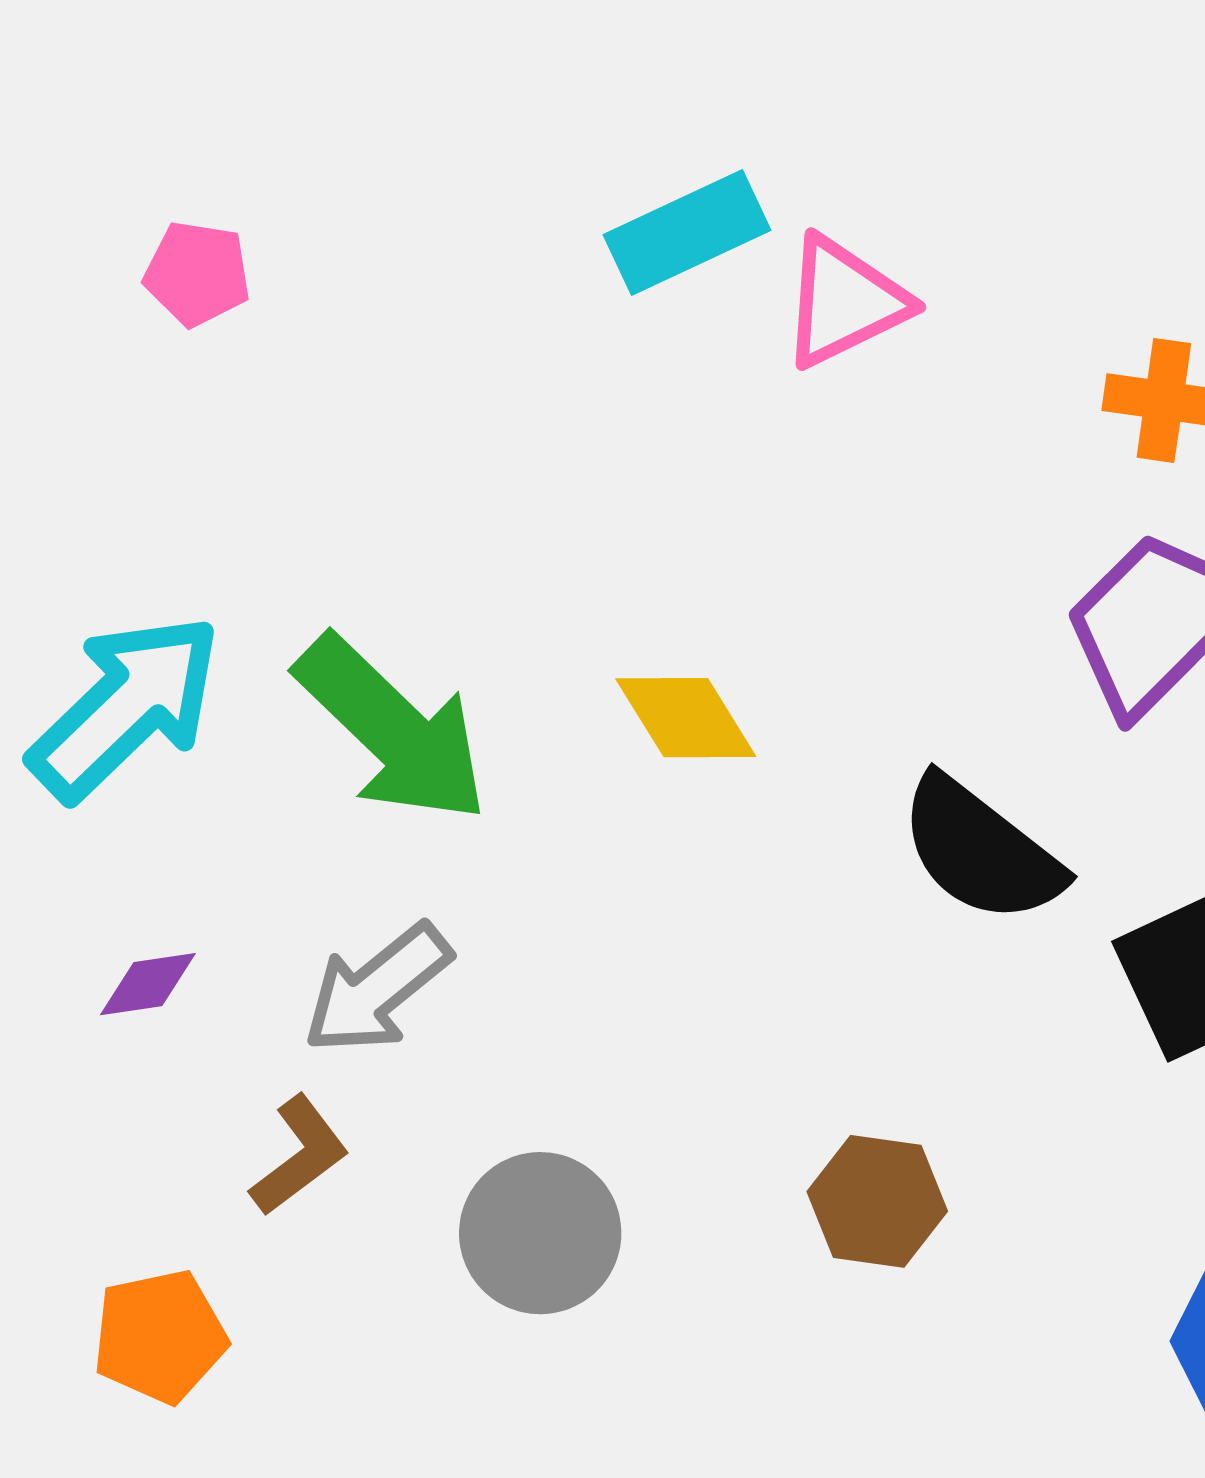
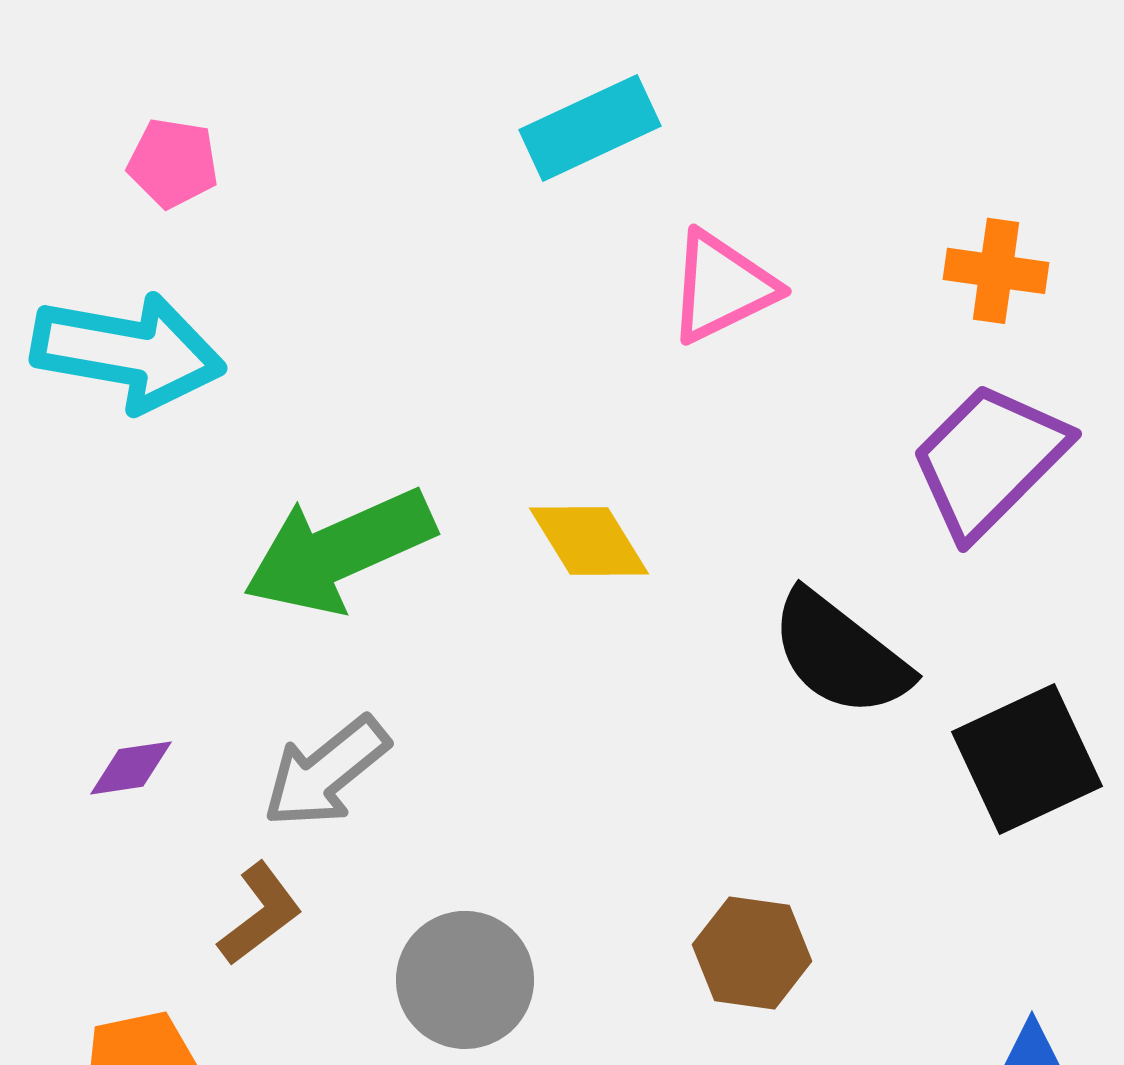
pink triangle: (844, 302) -> (722, 287), moved
cyan arrow: (126, 707) -> (128, 352), moved, turned 54
green arrow: (392, 729) -> (339, 551), turned 112

